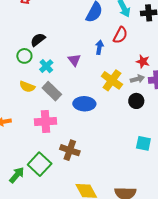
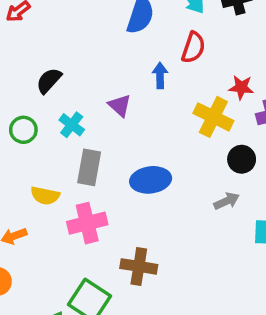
green circle: (24, 56) -> (23, 130), moved
gray arrow: (137, 79) -> (227, 201), moved
yellow cross: (112, 80) -> (213, 117), moved
yellow semicircle: (27, 87) -> (45, 196), moved
gray rectangle: (52, 91) -> (89, 167), turned 66

